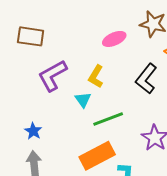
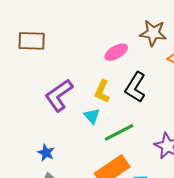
brown rectangle: (31, 36) -> (32, 41), moved
black L-shape: (146, 79) -> (135, 87), moved

